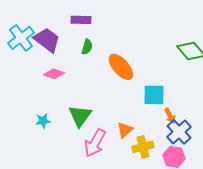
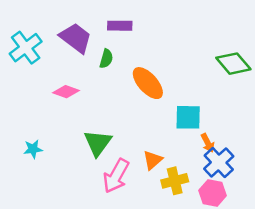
purple rectangle: (81, 20) -> (120, 26), moved
purple trapezoid: (47, 40) -> (76, 38), moved
cyan star: (43, 121) -> (33, 149), moved

